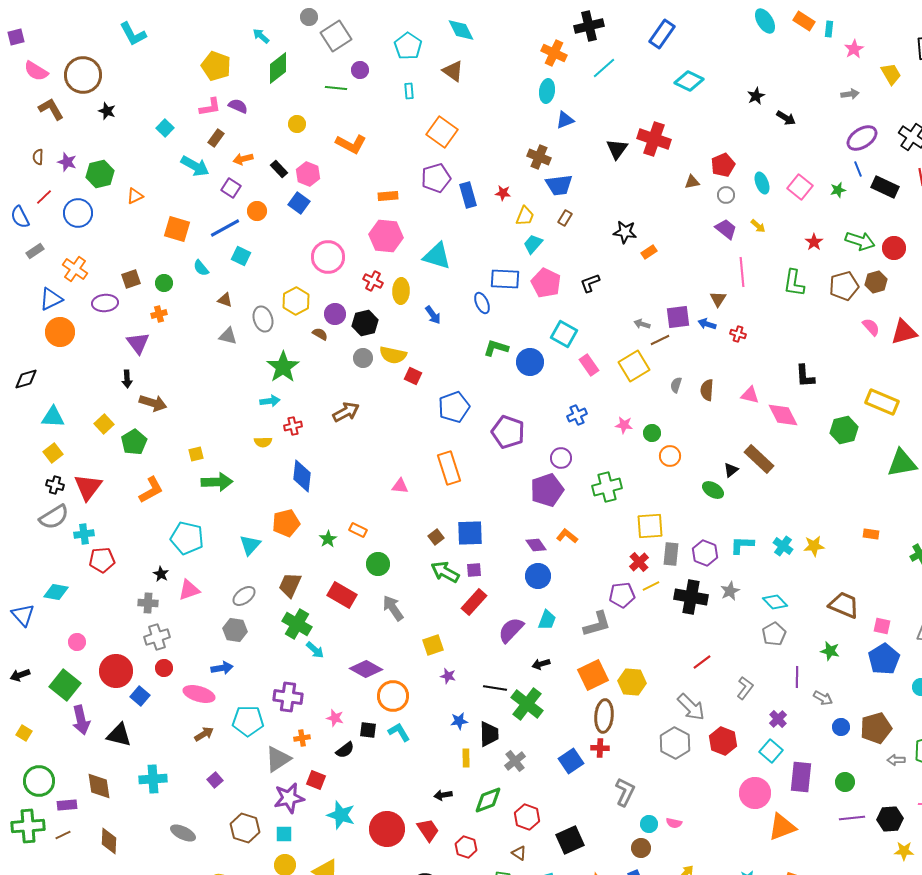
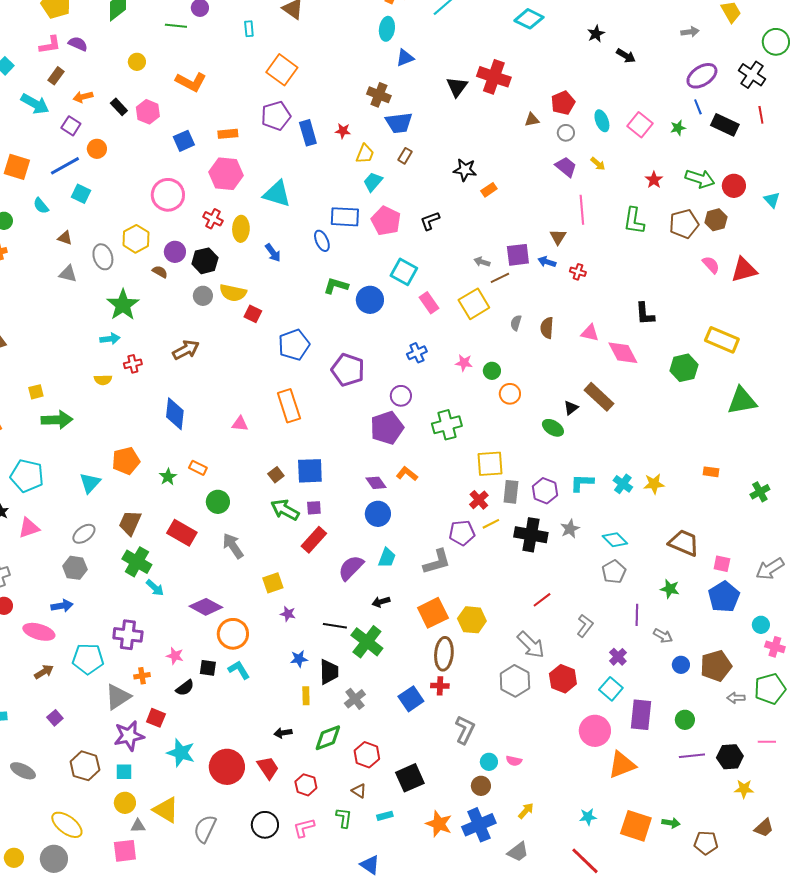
blue square: (299, 203) -> (184, 141), moved, turned 30
blue diamond: (302, 476) -> (175, 414), moved

